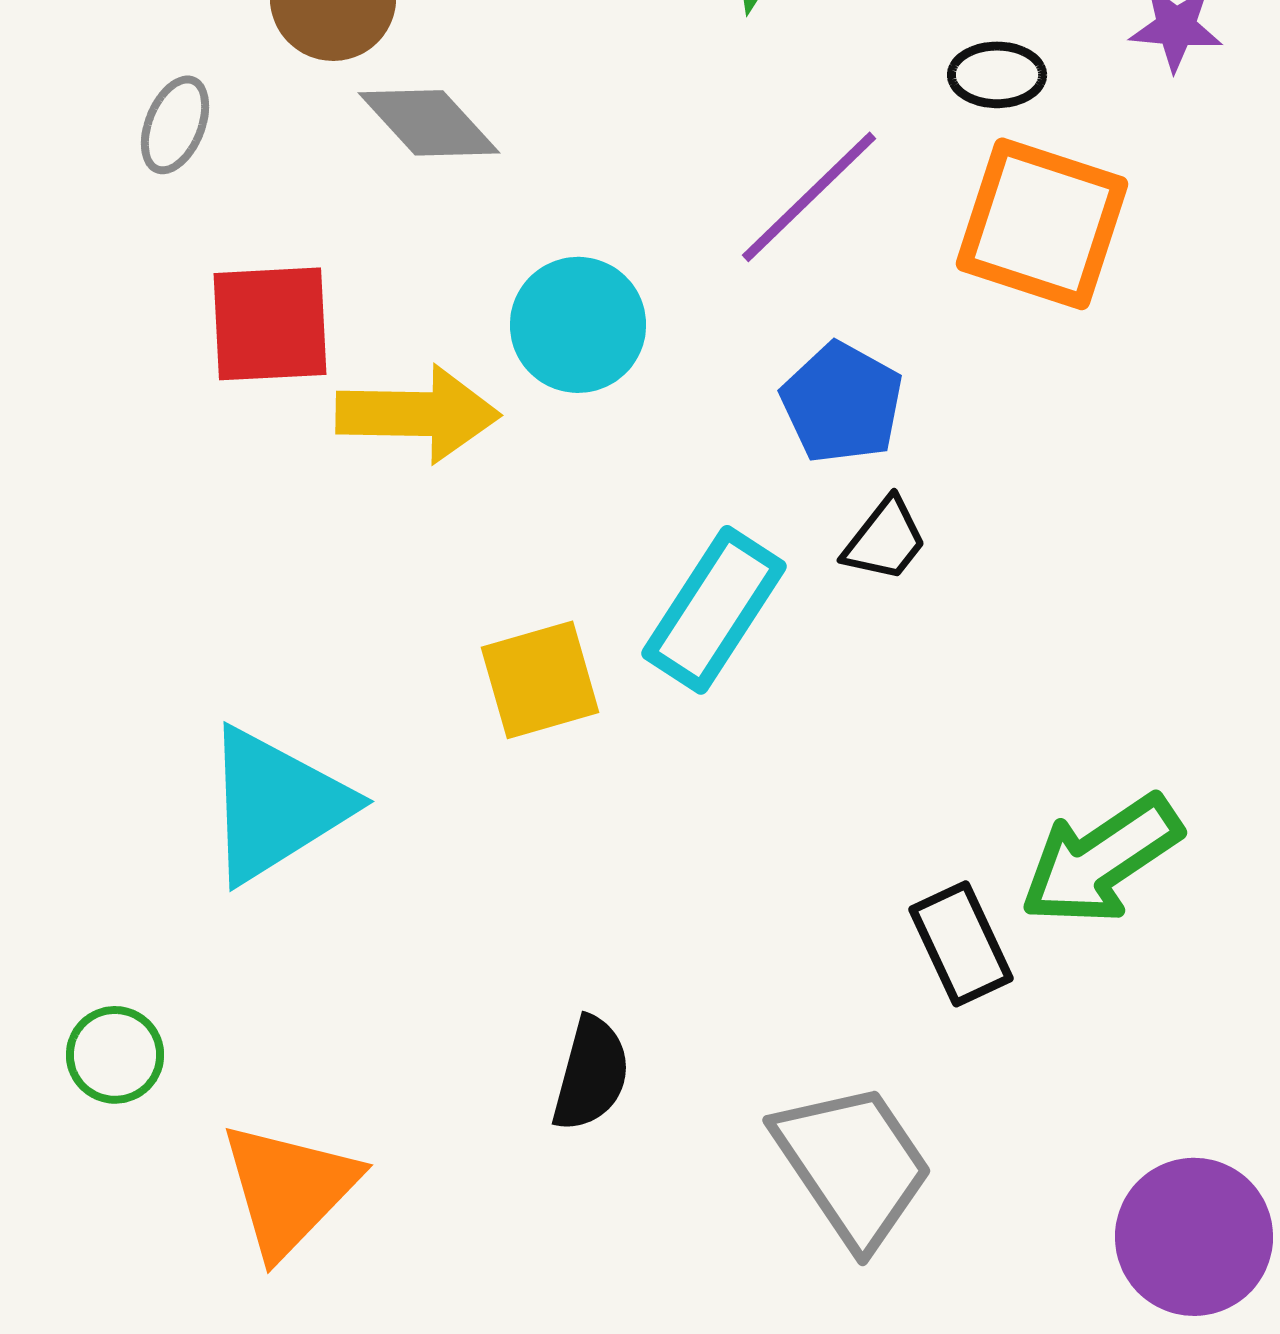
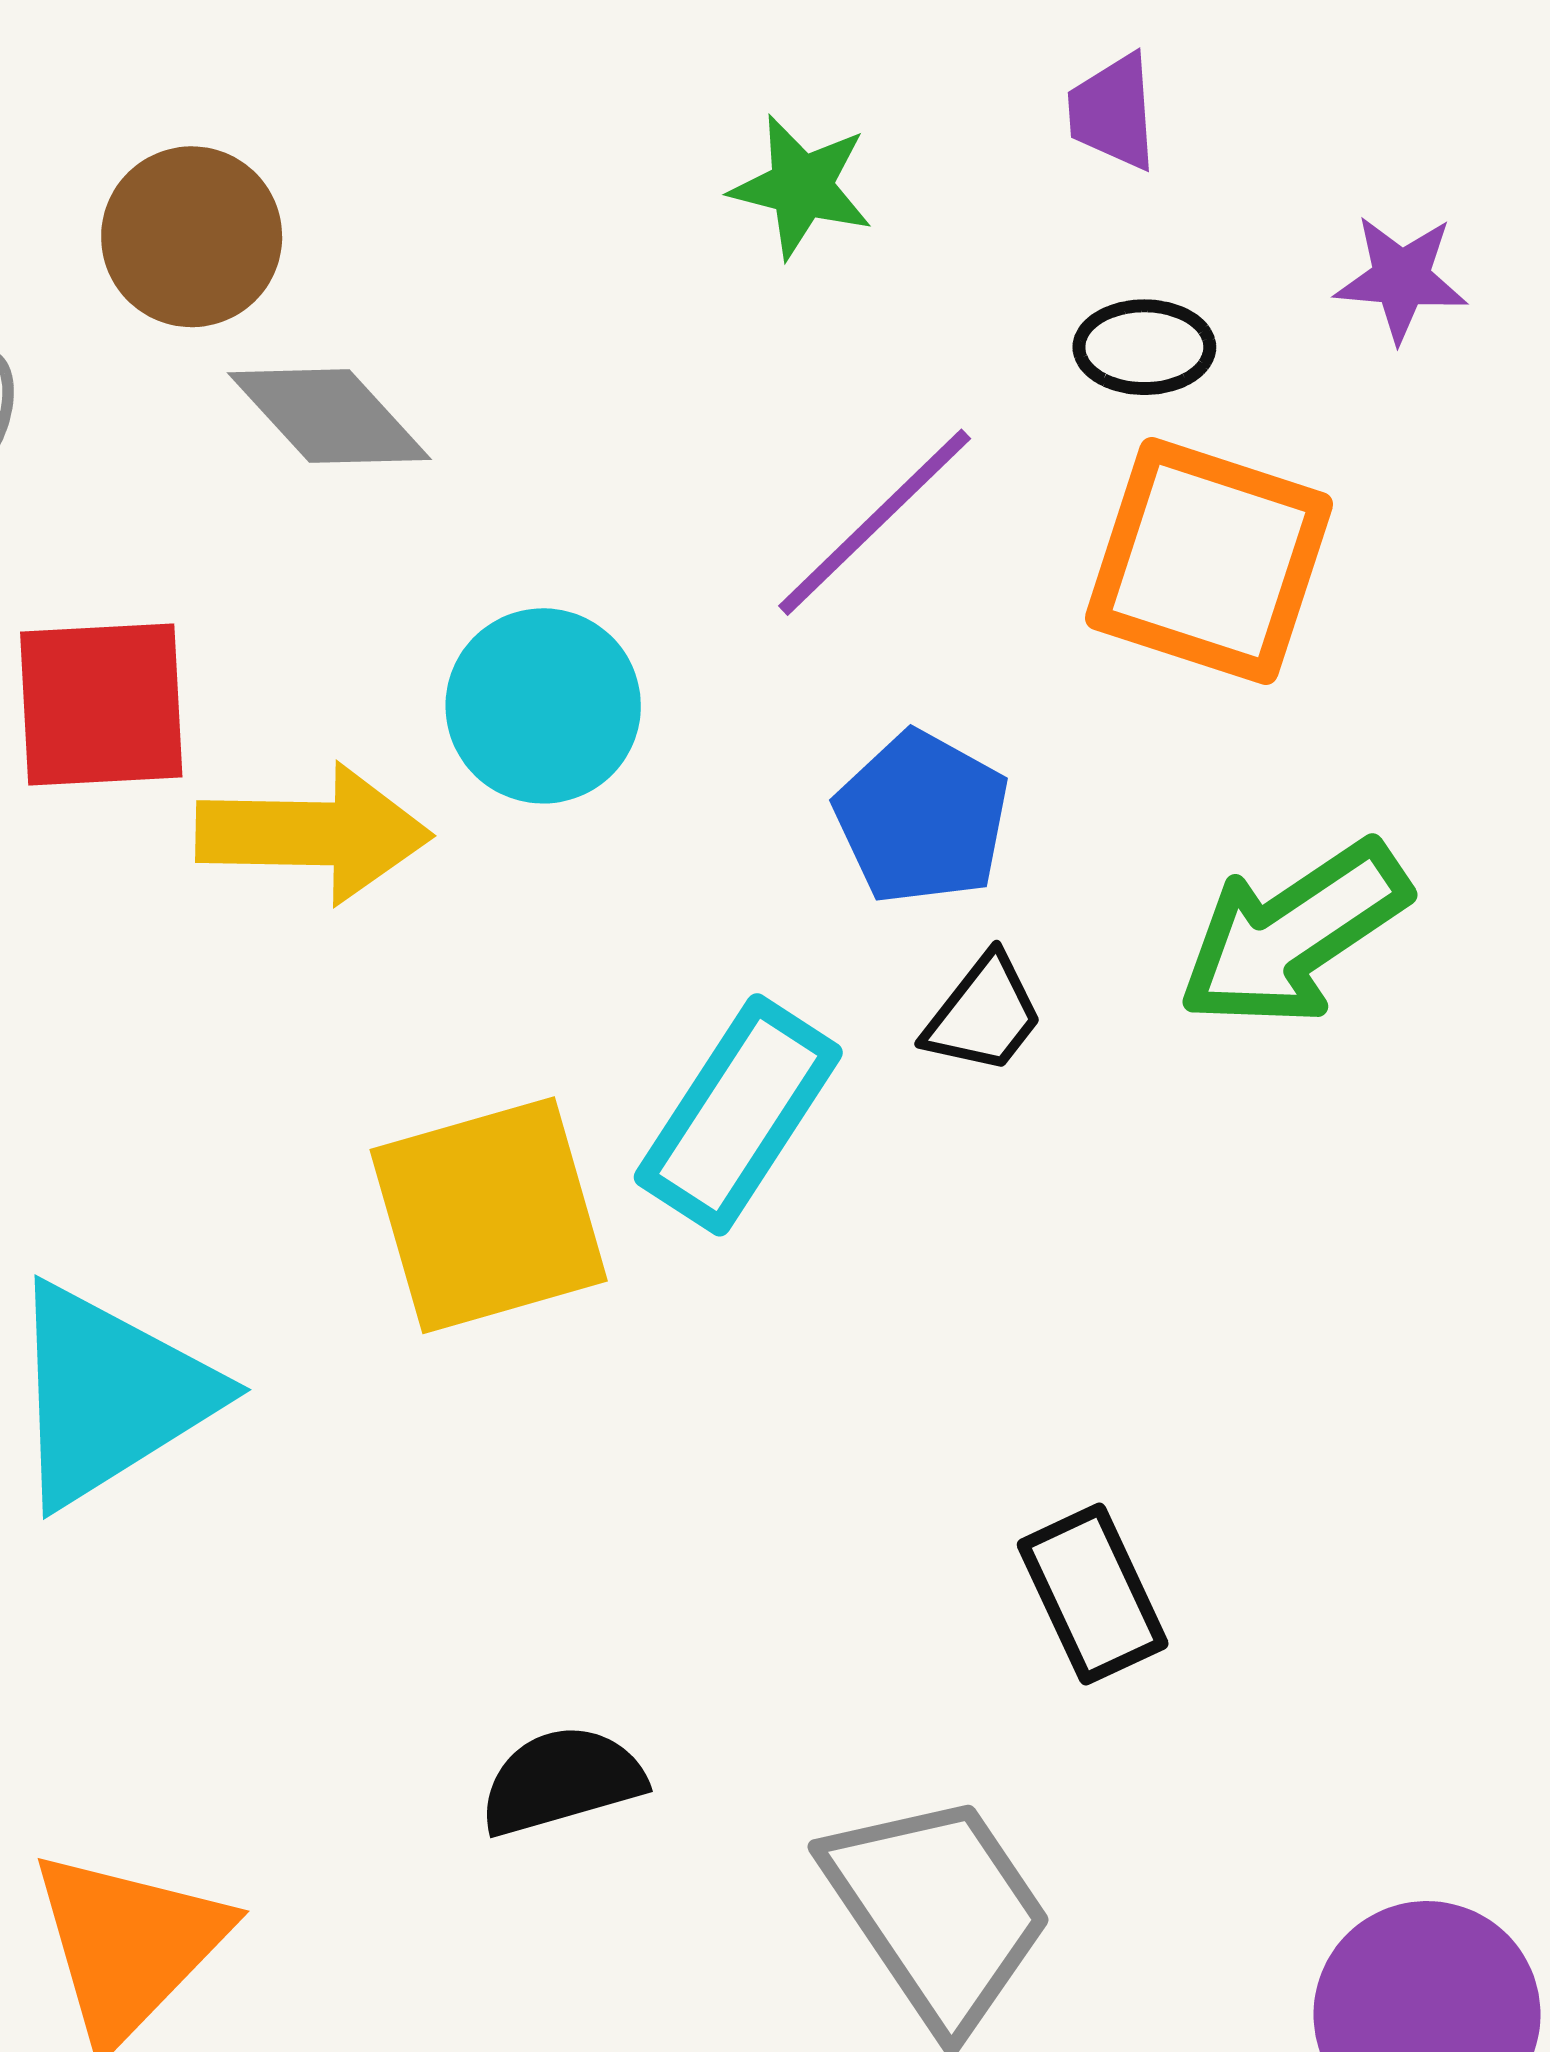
yellow square: (540, 680) -> (489, 1215), size x1.4
green arrow: (1101, 860) -> (1294, 934), moved
black semicircle: (591, 1074) -> (562, 1781), turned -121

